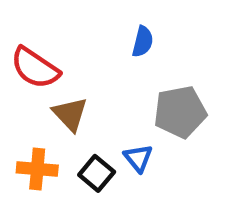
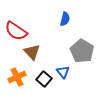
gray pentagon: (180, 112) -> (82, 51), turned -30
orange cross: (37, 169) -> (17, 77), turned -30

